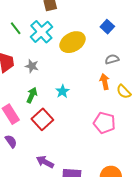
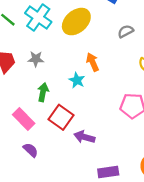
orange arrow: (105, 82) -> (93, 62), moved
purple arrow: (45, 162) -> (84, 137), moved

